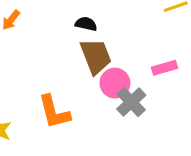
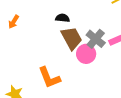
gray cross: (131, 102) -> (96, 39), moved

